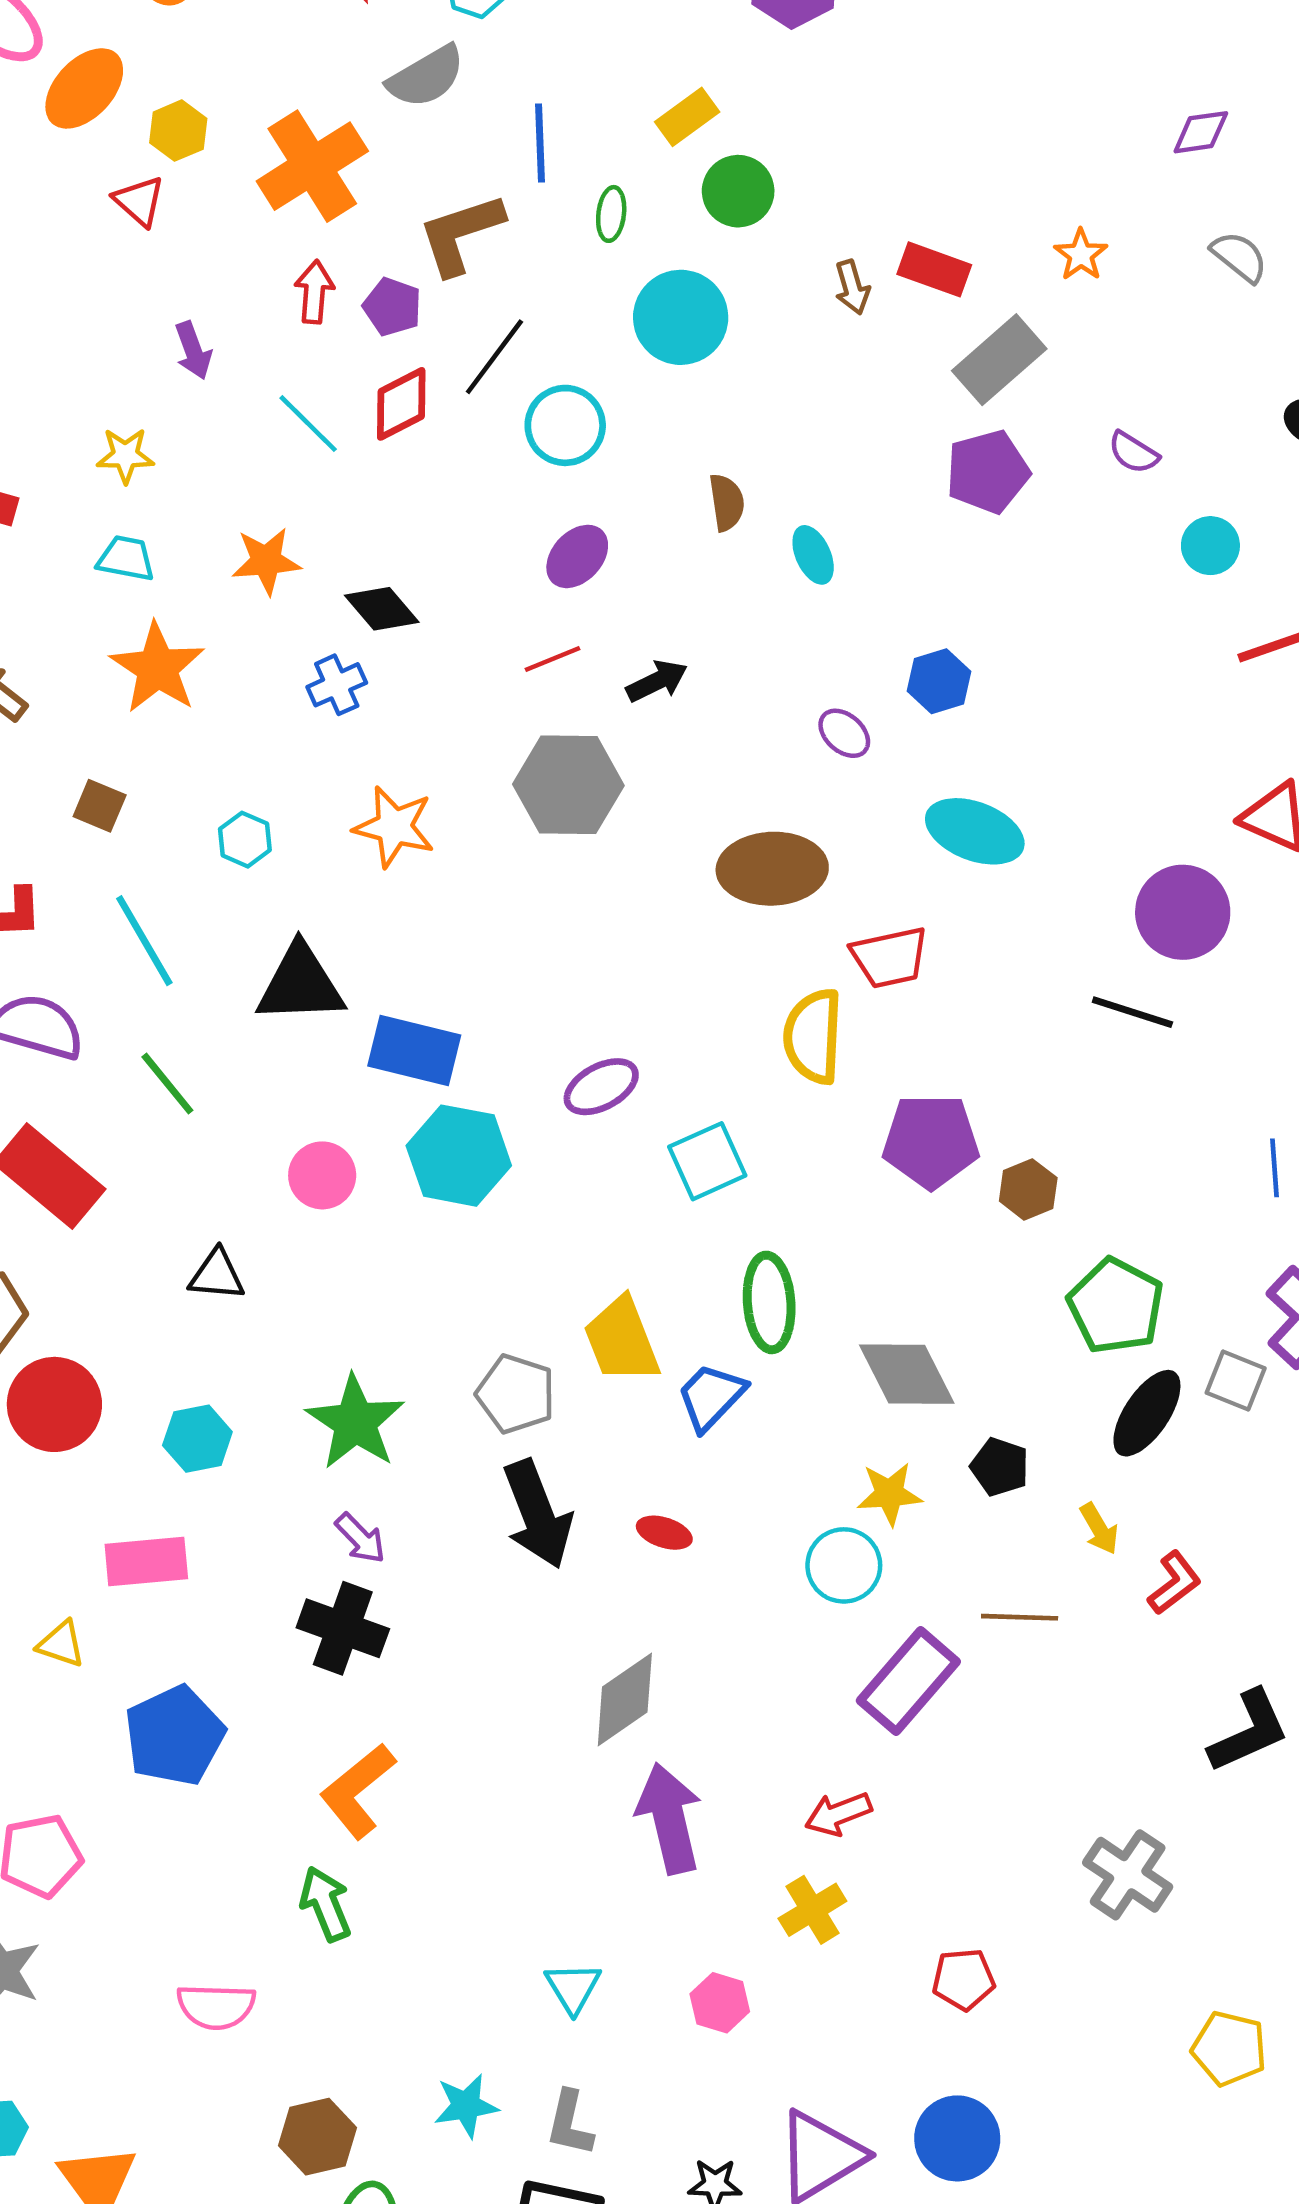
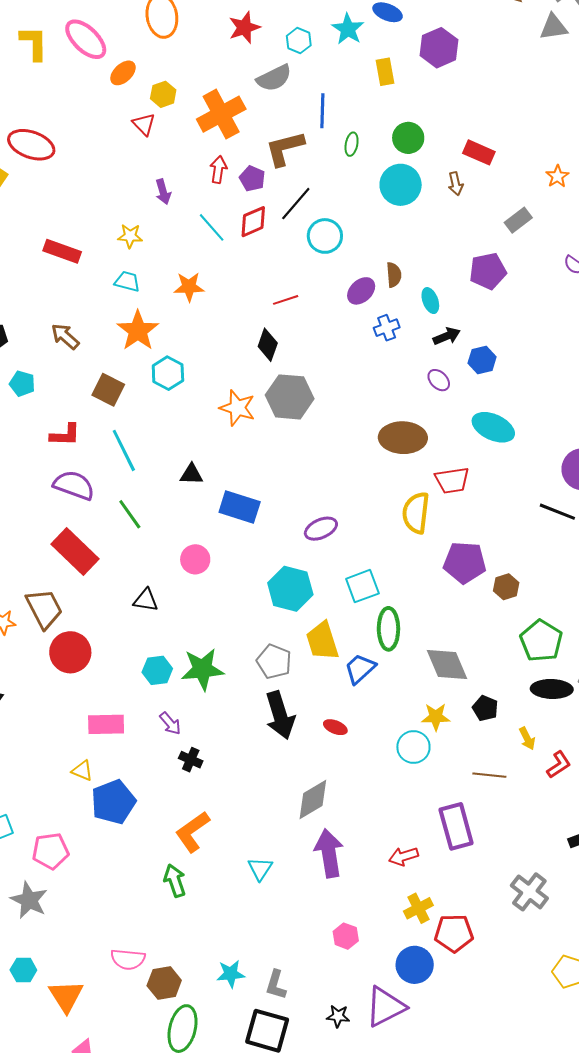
orange ellipse: (84, 88) -> (123, 73), size x0.7
yellow rectangle: (687, 117) -> (385, 72), moved, turned -68
red rectangle: (934, 269) -> (479, 152), moved
cyan circle: (681, 317) -> (401, 185), moved
gray rectangle: (999, 360) -> (518, 220), size x0.7
purple pentagon: (988, 472) -> (488, 271), moved
purple ellipse: (577, 556) -> (361, 291), moved
black diamond: (382, 609) -> (268, 345), moved, turned 56
red line: (553, 659) -> (286, 300), moved
black arrow: (657, 681) -> (447, 336), moved
blue cross: (337, 685) -> (387, 328), moved
gray hexagon: (568, 785) -> (290, 397), moved
brown square: (100, 806) -> (108, 390), size x1.4
cyan hexagon: (245, 840) -> (168, 373), moved, size x1.4
black triangle: (300, 984) -> (191, 474), size x0.6
cyan hexagon: (459, 1156) -> (290, 589), moved
cyan square: (707, 1161) -> (362, 586), moved
black ellipse: (1147, 1413) -> (552, 689), turned 54
green star: (355, 1422) -> (202, 669), turned 30
cyan hexagon: (197, 1439) -> (157, 670), moved
purple arrow: (360, 1538) -> (170, 723), moved
black cross: (343, 1628) -> (191, 760), size x0.6
yellow triangle: (61, 1644) -> (82, 771), moved
purple rectangle: (908, 1681) -> (456, 826), moved, turned -60
yellow cross: (812, 1910) -> (418, 908), moved
red pentagon: (964, 1979) -> (454, 933), size x1.4
cyan triangle: (573, 1988) -> (260, 869), moved
pink semicircle: (216, 2006) -> (128, 959), moved
blue circle: (957, 2138) -> (415, 965), moved

